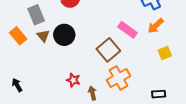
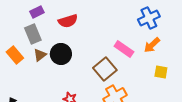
brown triangle: (43, 36) -> (40, 55), turned 32
yellow square: (165, 53) -> (161, 72), turned 32

